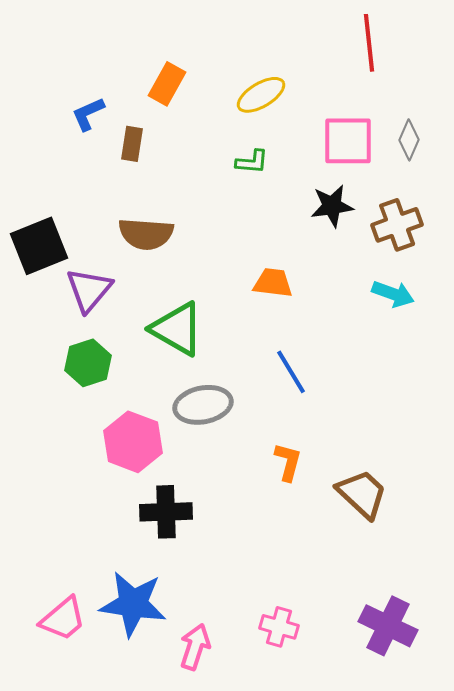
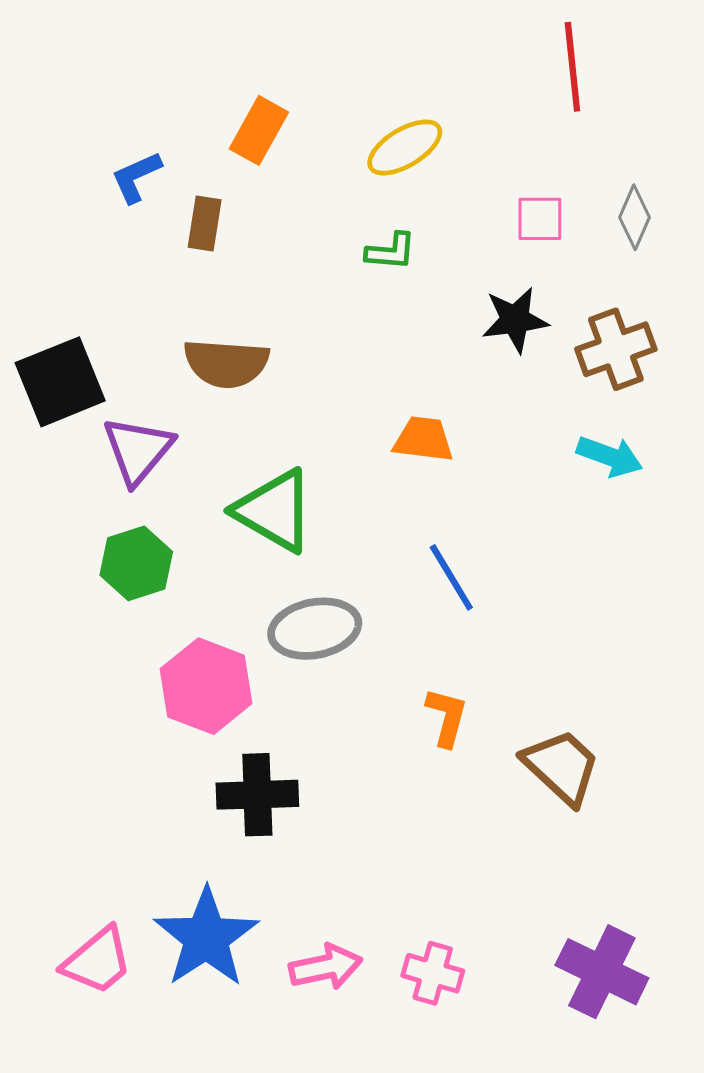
pink square: (348, 141) -> (540, 219), size x0.6
blue star: (133, 604) -> (206, 938), turned 30
pink arrow: (195, 647) -> (326, 967), moved, turned 60

